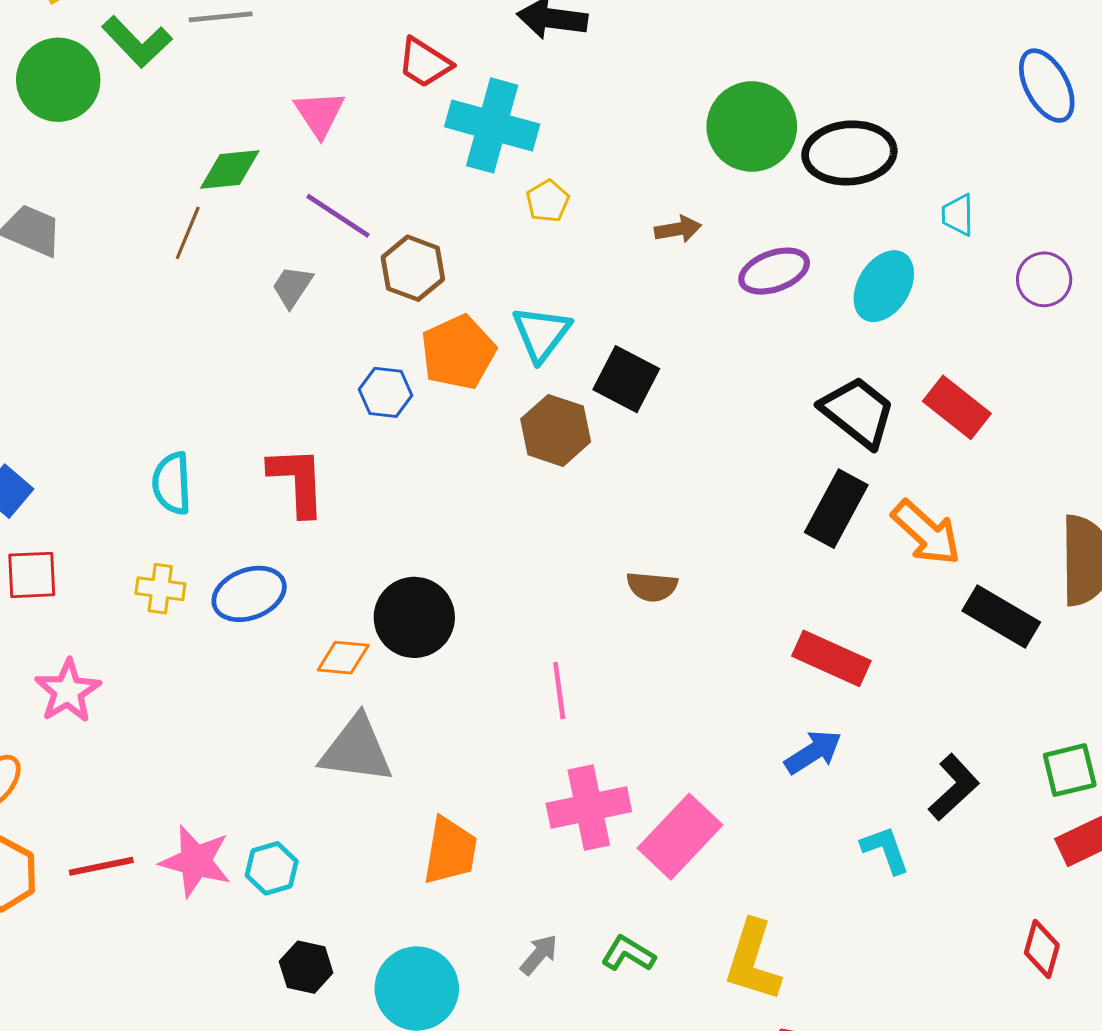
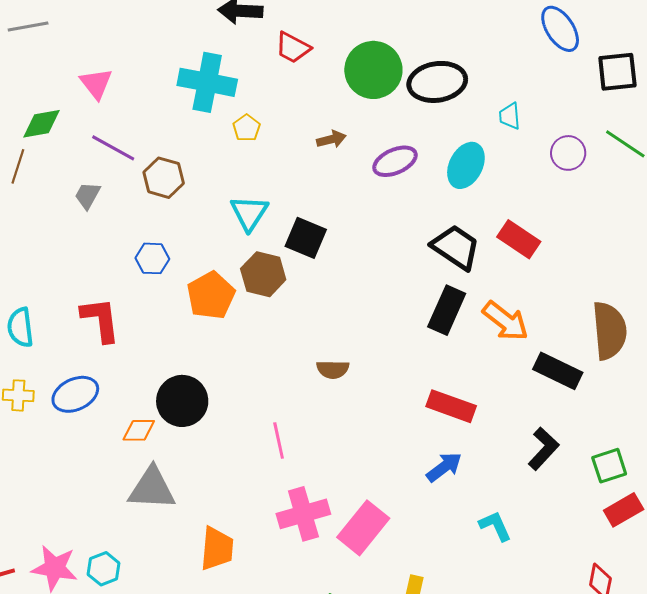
red trapezoid: (424, 63) -> (293, 48), moved
orange pentagon: (458, 352) -> (211, 295), moved
black L-shape: (954, 787) -> (543, 449), moved

